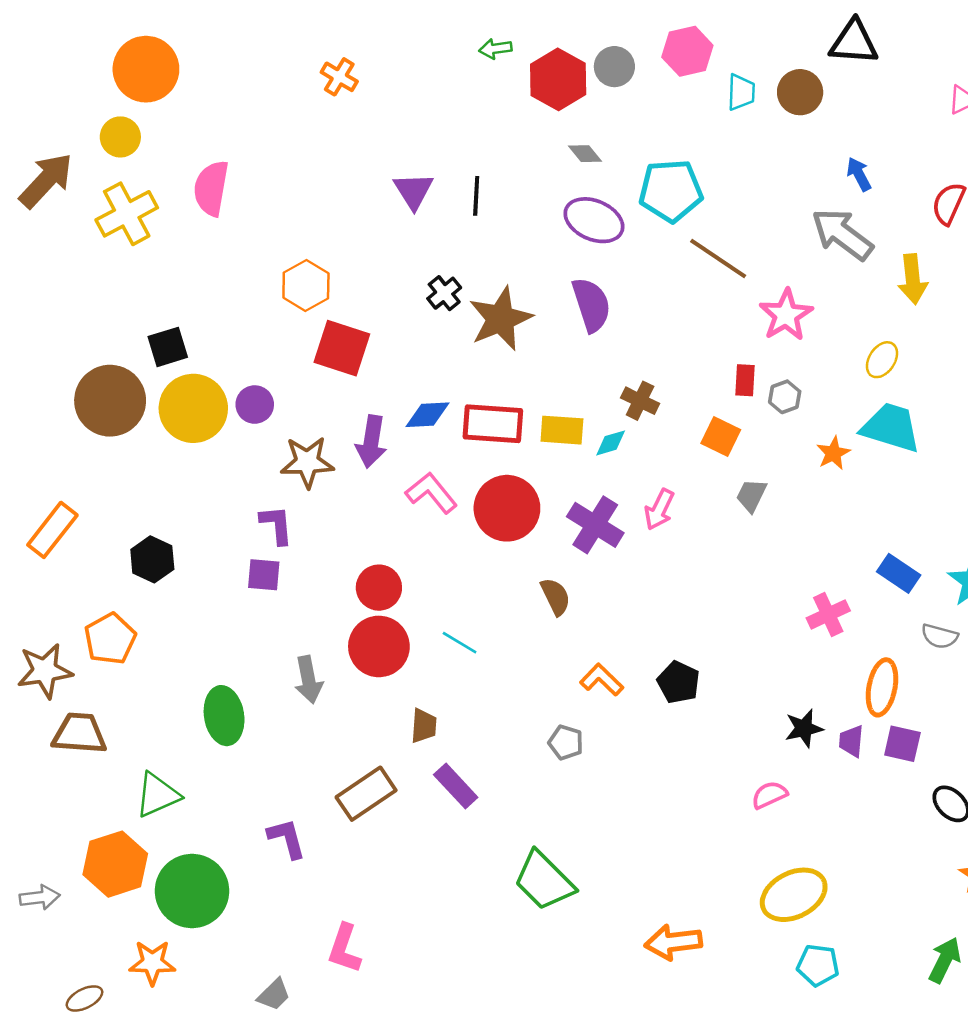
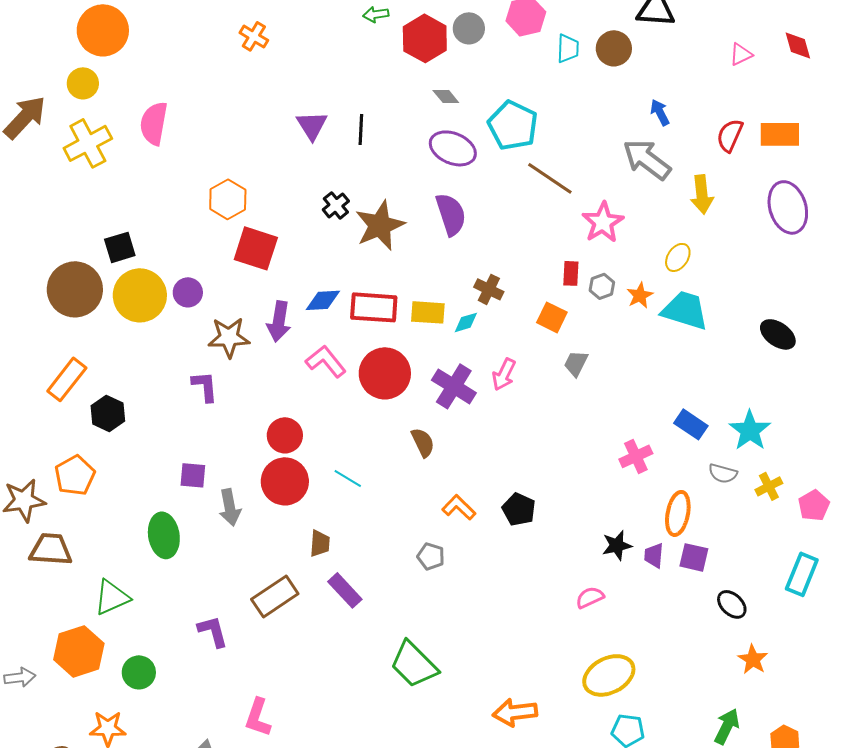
cyan pentagon: (671, 191) -> (513, 125), turned 30
orange star: (833, 453) -> (640, 295), moved
orange rectangle: (52, 530) -> (67, 379), moved
purple square: (264, 575) -> (193, 475), moved
green circle: (192, 891) -> (139, 672), size x0.6

